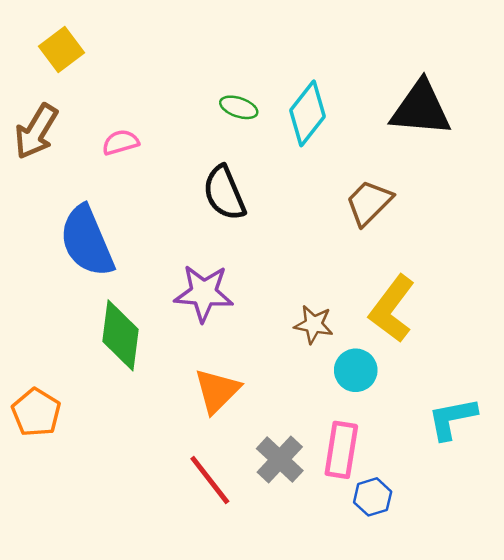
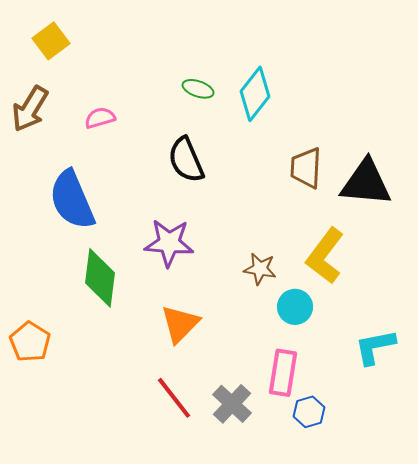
black triangle: (421, 109) -> (366, 183), moved
brown trapezoid: (369, 203) -> (306, 168), turned -42
gray cross: (280, 460) -> (232, 404), moved

